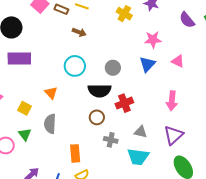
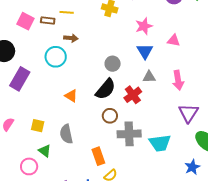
purple rectangle: (19, 58) -> (20, 79), turned -45
cyan circle: (75, 66) -> (56, 57), moved
black semicircle: (100, 91) -> (106, 89), turned -35
orange triangle: (51, 93) -> (71, 96), moved
gray triangle: (141, 132) -> (149, 77), moved
gray cross: (111, 140) -> (129, 134), size x1.6

